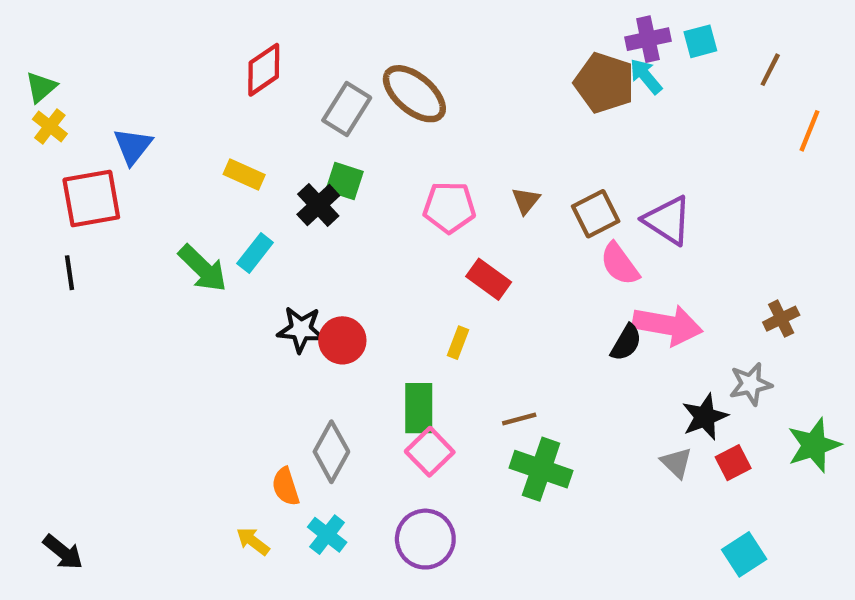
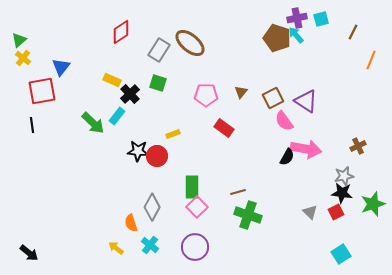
black cross: (318, 205) -> (130, 94), moved
yellow rectangle: (458, 343) -> (173, 134), moved, turned 48
black star: (705, 417) -> (342, 193), moved, turned 30

